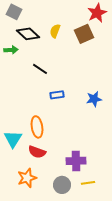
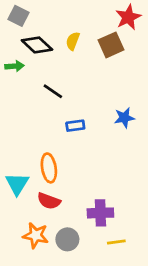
blue star: (94, 99) -> (124, 118), moved
orange star: (27, 178) -> (36, 235), turned 30
gray circle: (62, 185) -> (67, 239), moved

